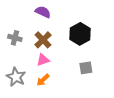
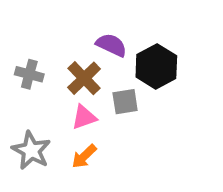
purple semicircle: (43, 12) -> (111, 45), moved
gray square: (86, 68) -> (125, 102), moved

